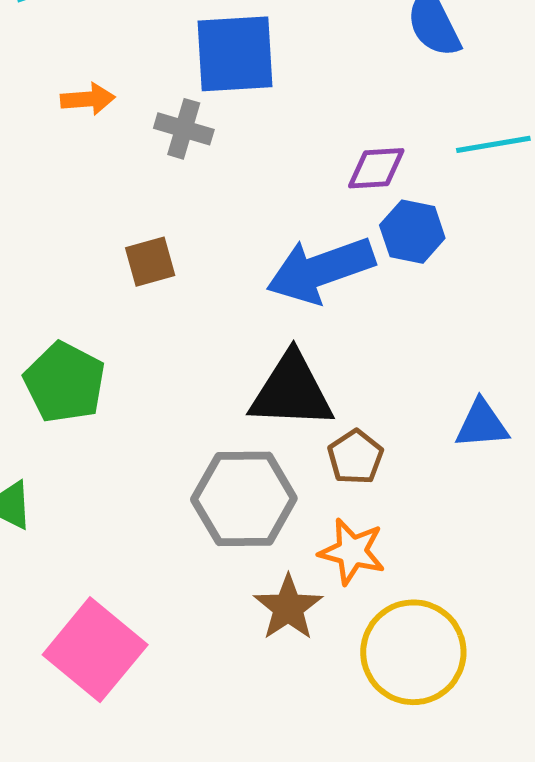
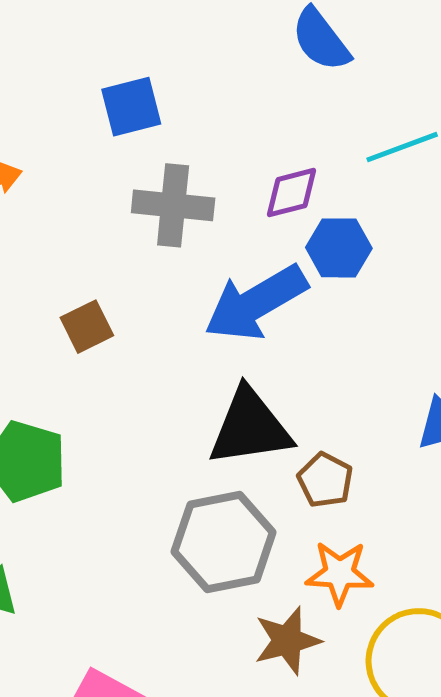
blue square: (235, 54) -> (131, 107), size x0.7
gray cross: (184, 129) -> (173, 205), moved, size x1.4
brown star: (288, 608) -> (287, 641), turned 30

